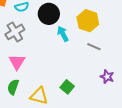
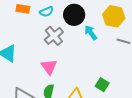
gray cross: (15, 32) -> (54, 36), moved

